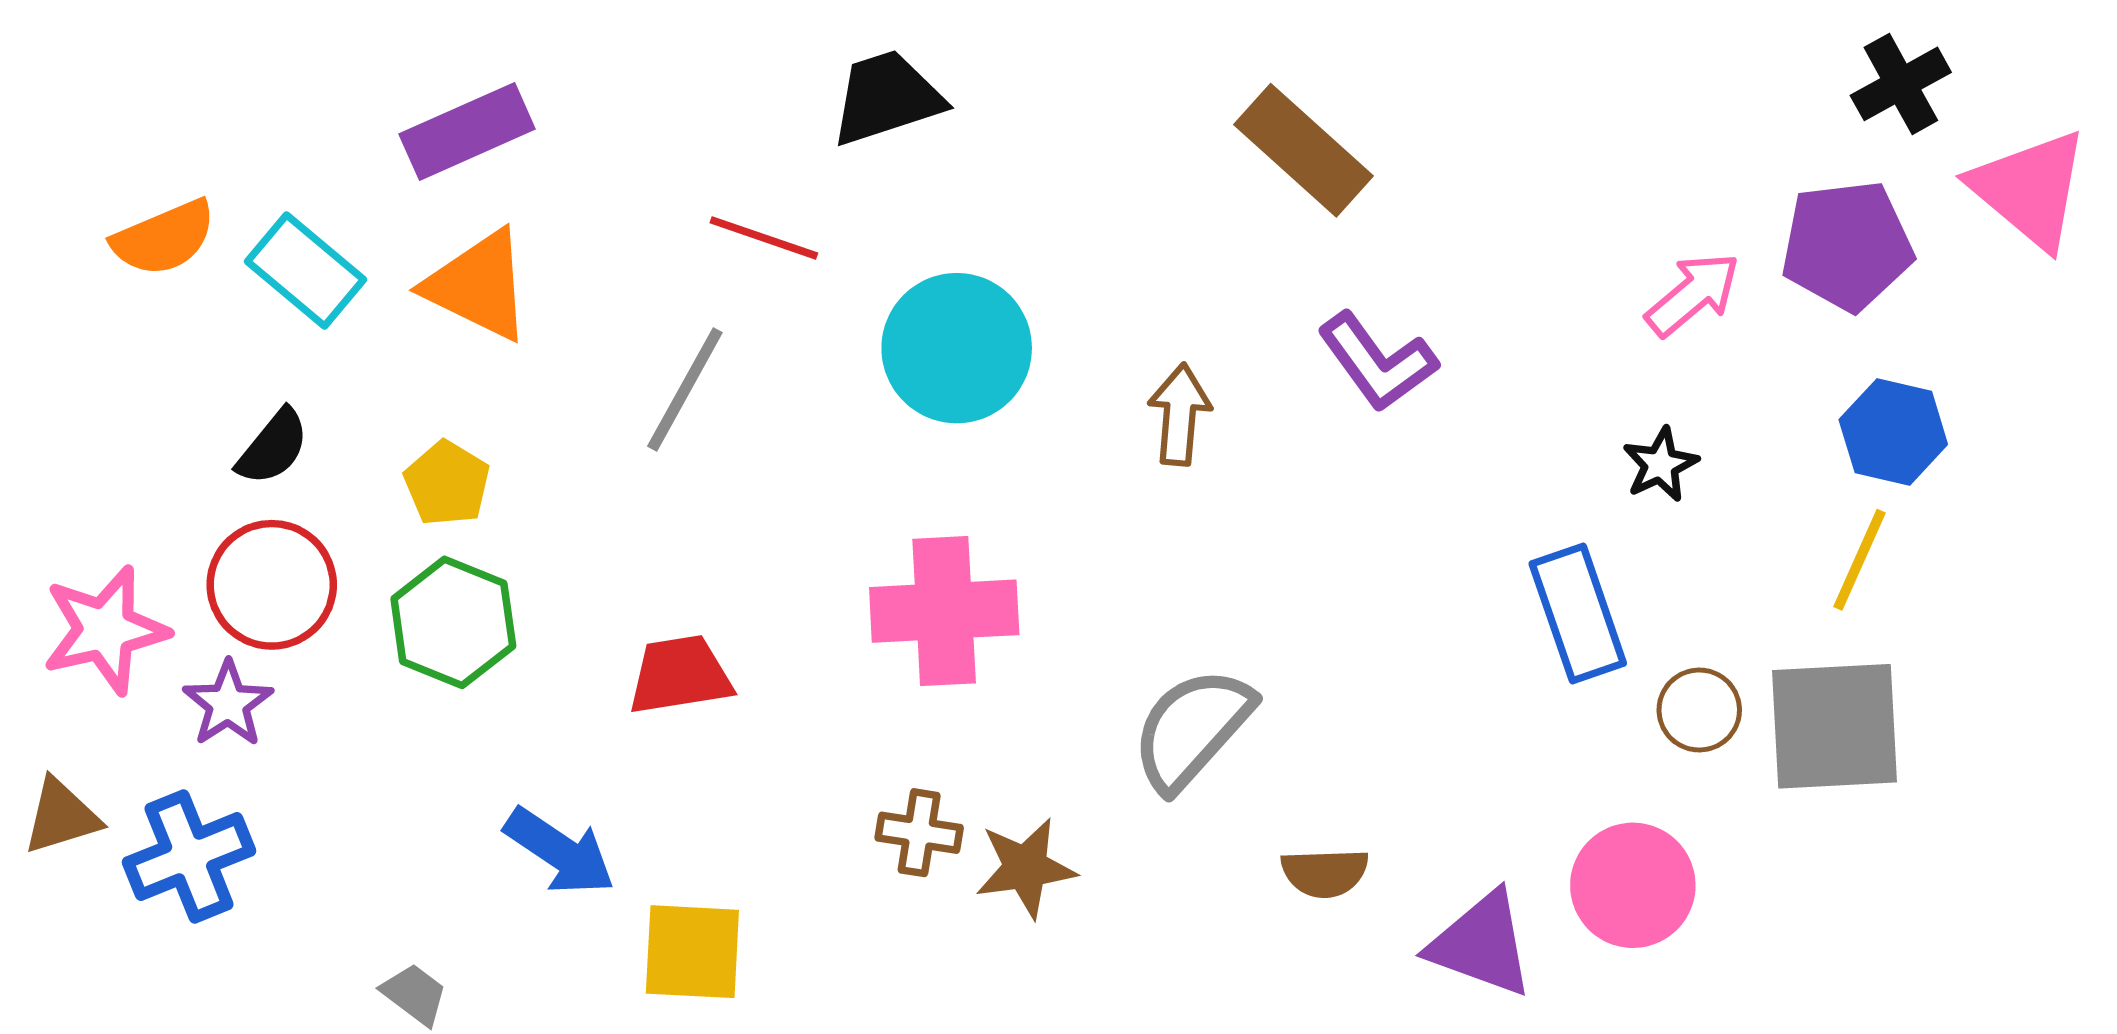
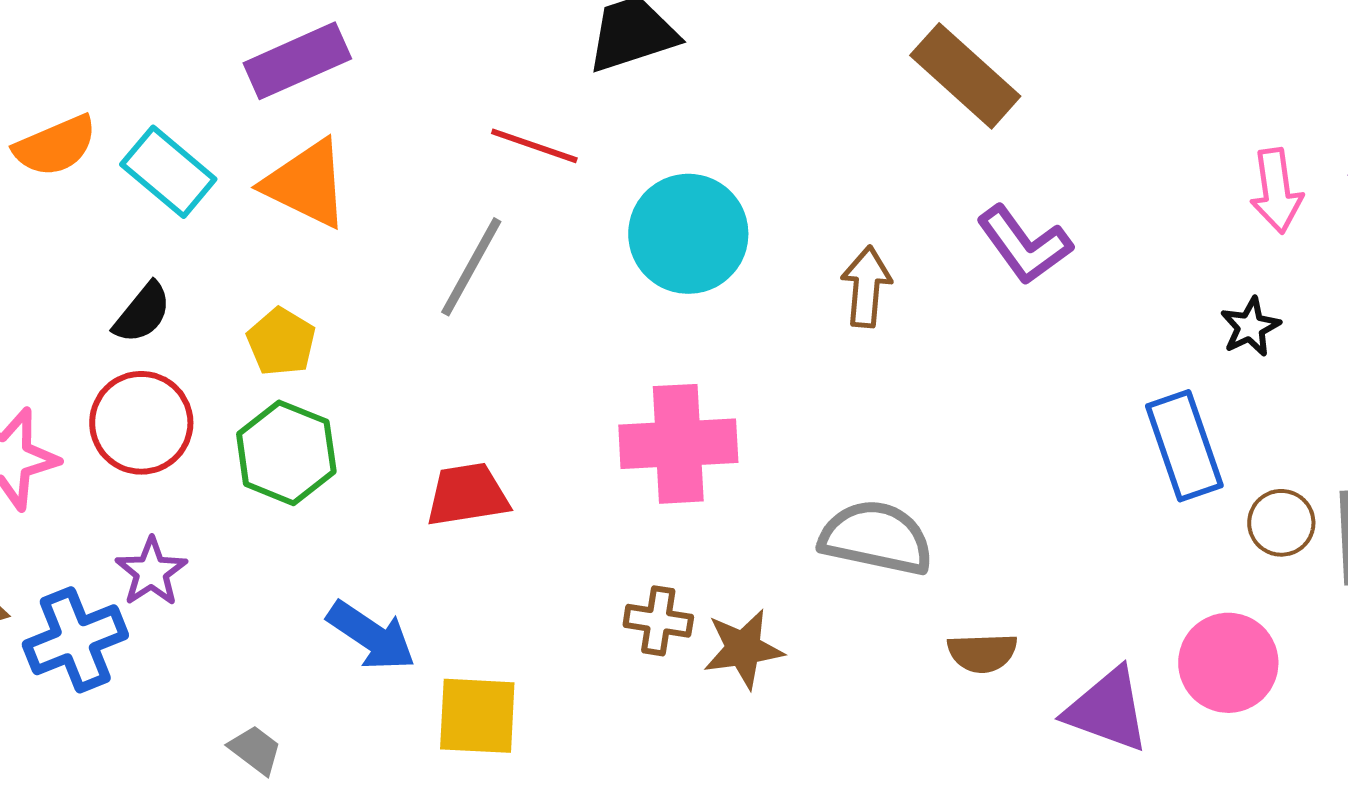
pink arrow: (1693, 294) -> (1276, 191), turned 122
purple star: (228, 704) -> (151, 572), moved
gray semicircle: (1192, 729) -> (876, 538), turned 60

